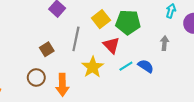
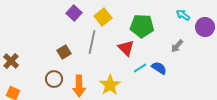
cyan arrow: (171, 11) -> (183, 15), turned -72
yellow square: (101, 19) -> (103, 17), moved
gray arrow: (164, 43) -> (177, 46), turned -144
yellow star: (93, 67) -> (110, 85), moved

